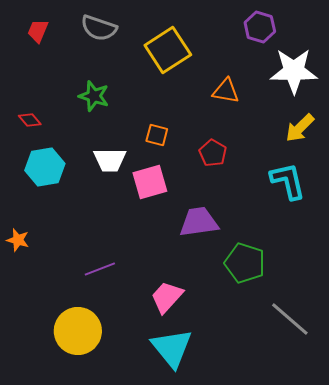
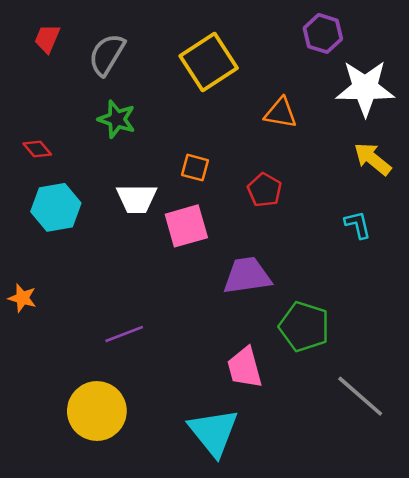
gray semicircle: (99, 28) -> (107, 55), moved, turned 102
yellow arrow: (300, 128) -> (373, 159), turned 84
cyan L-shape: (288, 181) -> (358, 225), size x0.6
pink trapezoid: (167, 297) -> (245, 368), moved, turned -57

